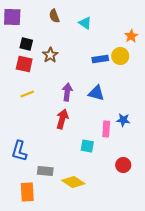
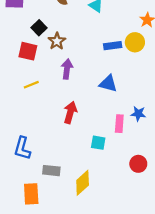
black square: (26, 44) -> (39, 28), moved, turned 32
purple arrow: (67, 92) -> (67, 69), moved
yellow diamond: (73, 182) -> (83, 183), turned -75

